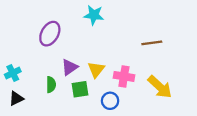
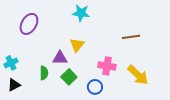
purple ellipse: (50, 34) -> (29, 24), moved
purple triangle: (70, 67) -> (60, 58), turned 35
yellow triangle: (96, 70) -> (77, 45), moved
green square: (80, 89) -> (69, 77), turned -35

